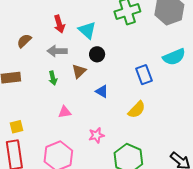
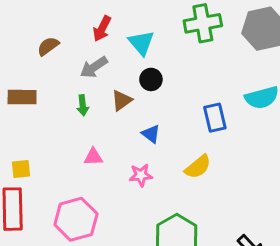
red arrow: (59, 24) -> (102, 29), turned 36
gray arrow: (57, 51) -> (94, 67), turned -42
pink star: (96, 135) -> (141, 175), moved

